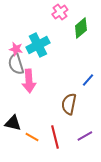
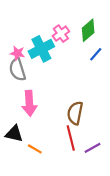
pink cross: (60, 12) -> (61, 34), moved
blue line: (88, 80) -> (96, 54), moved
pink arrow: (29, 81) -> (29, 103), moved
red line: (55, 137) -> (71, 138), moved

